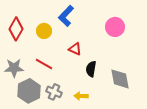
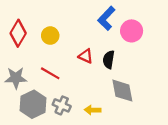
blue L-shape: (66, 16) -> (106, 18), moved
black semicircle: (91, 69) -> (109, 60), moved
gray diamond: (120, 79) -> (122, 91), moved

